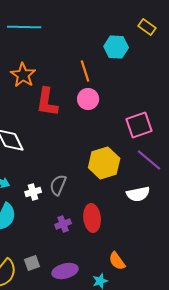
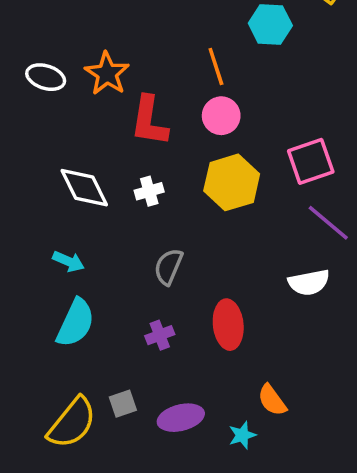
yellow hexagon: (104, 163) -> (232, 182), moved
white cross: (33, 192) -> (149, 191), moved
purple cross: (63, 224) -> (160, 335), moved

